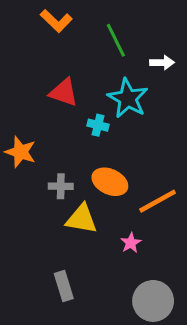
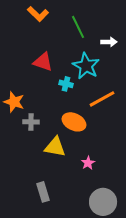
gray cross: (61, 186) -> (31, 122), moved
orange line: (158, 201) -> (102, 99), moved

